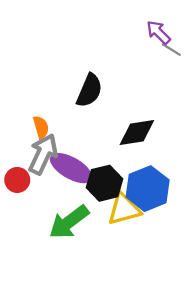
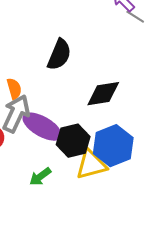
green arrow: (69, 222) -> (40, 177), size x0.6

